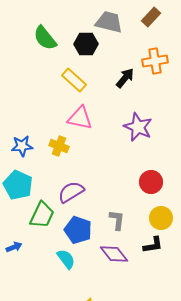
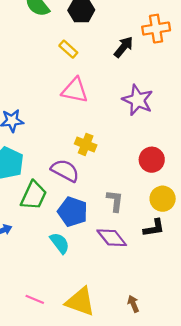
yellow rectangle: (74, 80) -> (68, 49), size x0.7
yellow cross: (59, 146) -> (86, 144), moved
purple semicircle: (71, 192) -> (65, 170), turned 60

